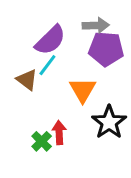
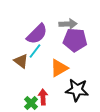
orange triangle: (83, 90) -> (59, 68), turned 30
black star: (109, 122) -> (77, 90), turned -30

